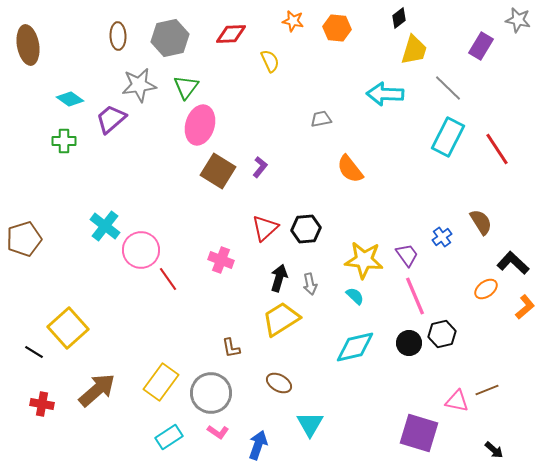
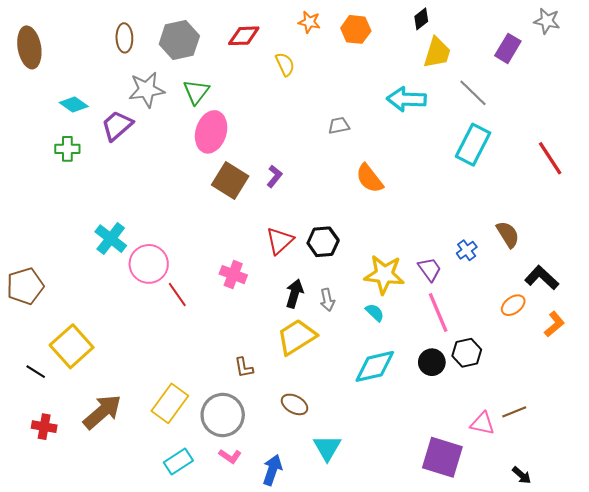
red line: (497, 149) -> (550, 158), moved
brown pentagon: (24, 239) -> (25, 286), moved

